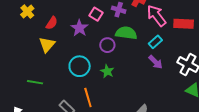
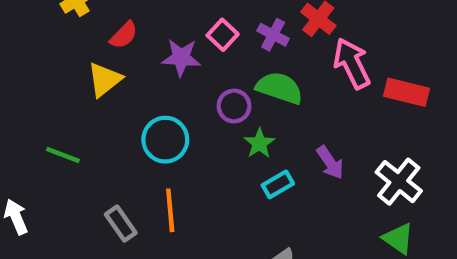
purple star: (79, 28) -> (181, 58), turned 30
cyan rectangle: (155, 42) -> (278, 184), moved
green star: (107, 71) -> (259, 143), moved

